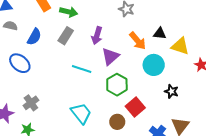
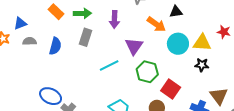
purple arrow: (97, 36) -> (114, 19), moved
yellow triangle: (180, 46) -> (202, 43), moved
blue ellipse: (20, 63) -> (51, 96), moved
cyan line: (82, 69) -> (109, 66), turned -30

